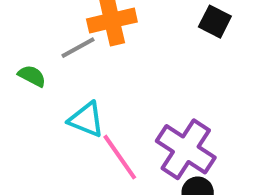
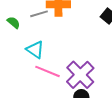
pink line: (120, 157) -> (47, 71), turned -45

